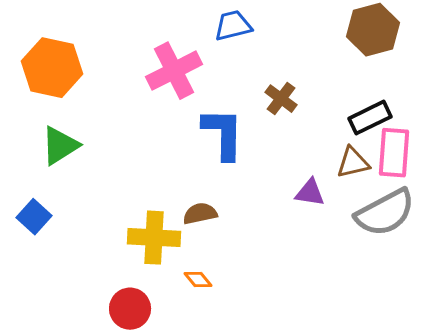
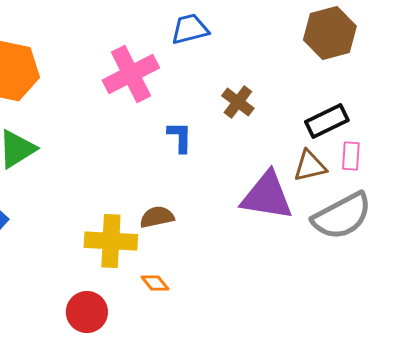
blue L-shape: (223, 134) -> (180, 137), size x0.6
pink rectangle: (394, 153) -> (351, 156), size x0.6
purple triangle: (310, 193) -> (267, 196), size x1.8

